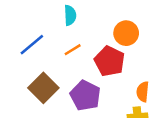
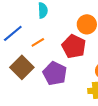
orange line: (73, 50) -> (38, 42), moved

